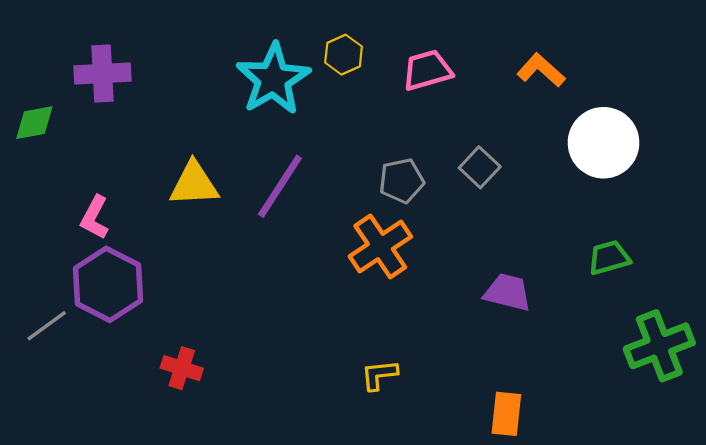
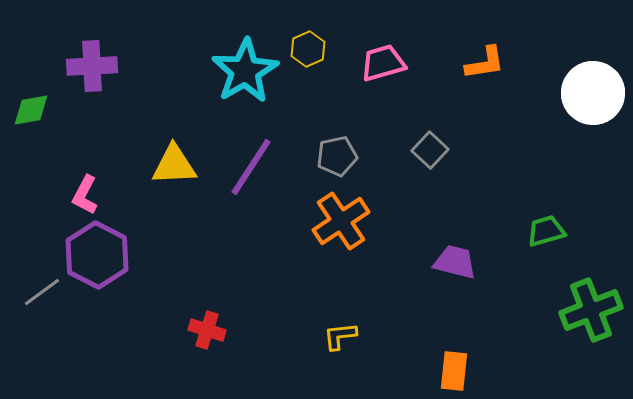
orange L-shape: (541, 70) -> (485, 63), turned 129
white circle: (604, 143) -> (593, 93), moved
gray pentagon: (402, 181) -> (337, 156), moved
red cross: (182, 368) -> (207, 330), moved

